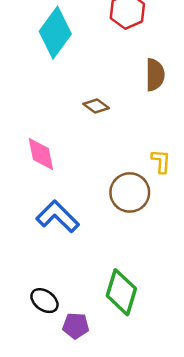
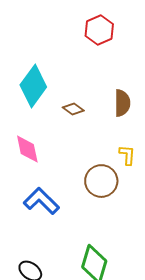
cyan diamond: (55, 33) -> (33, 86), moved
brown semicircle: (155, 75) -> (122, 103), moved

